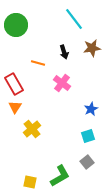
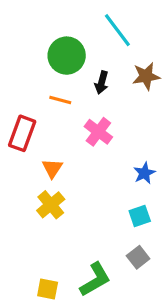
green circle: (16, 25) -> (67, 56), moved
black arrow: (64, 52) -> (102, 83), turned 32
red rectangle: (14, 84) -> (22, 133), turned 50
orange triangle: (15, 107) -> (52, 168), moved

